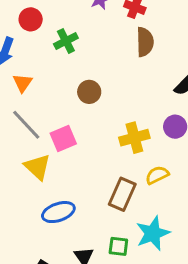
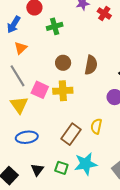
brown semicircle: (145, 42) -> (91, 65), moved
pink square: (63, 138) -> (40, 90), turned 36
yellow cross: (134, 138) -> (63, 91), moved
yellow semicircle: (157, 175) -> (96, 126), turned -63

